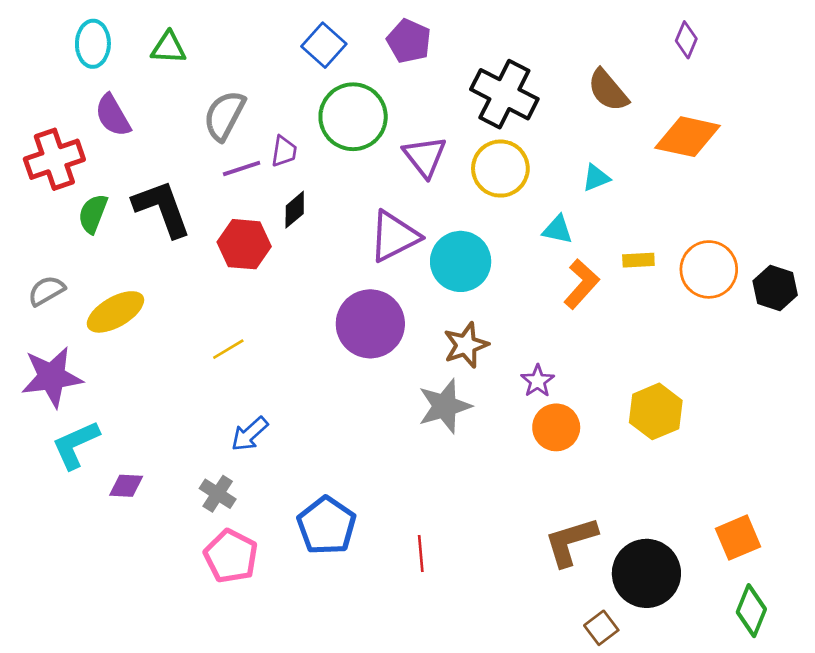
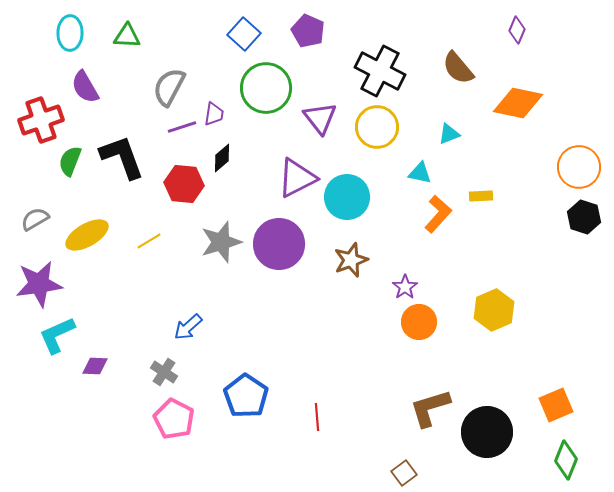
orange circle: (709, 269) -> (579, 167), moved
yellow line: (228, 349) -> (149, 241), moved
gray star: (445, 406) -> (221, 242), moved
brown square: (601, 628) -> (404, 473), moved

